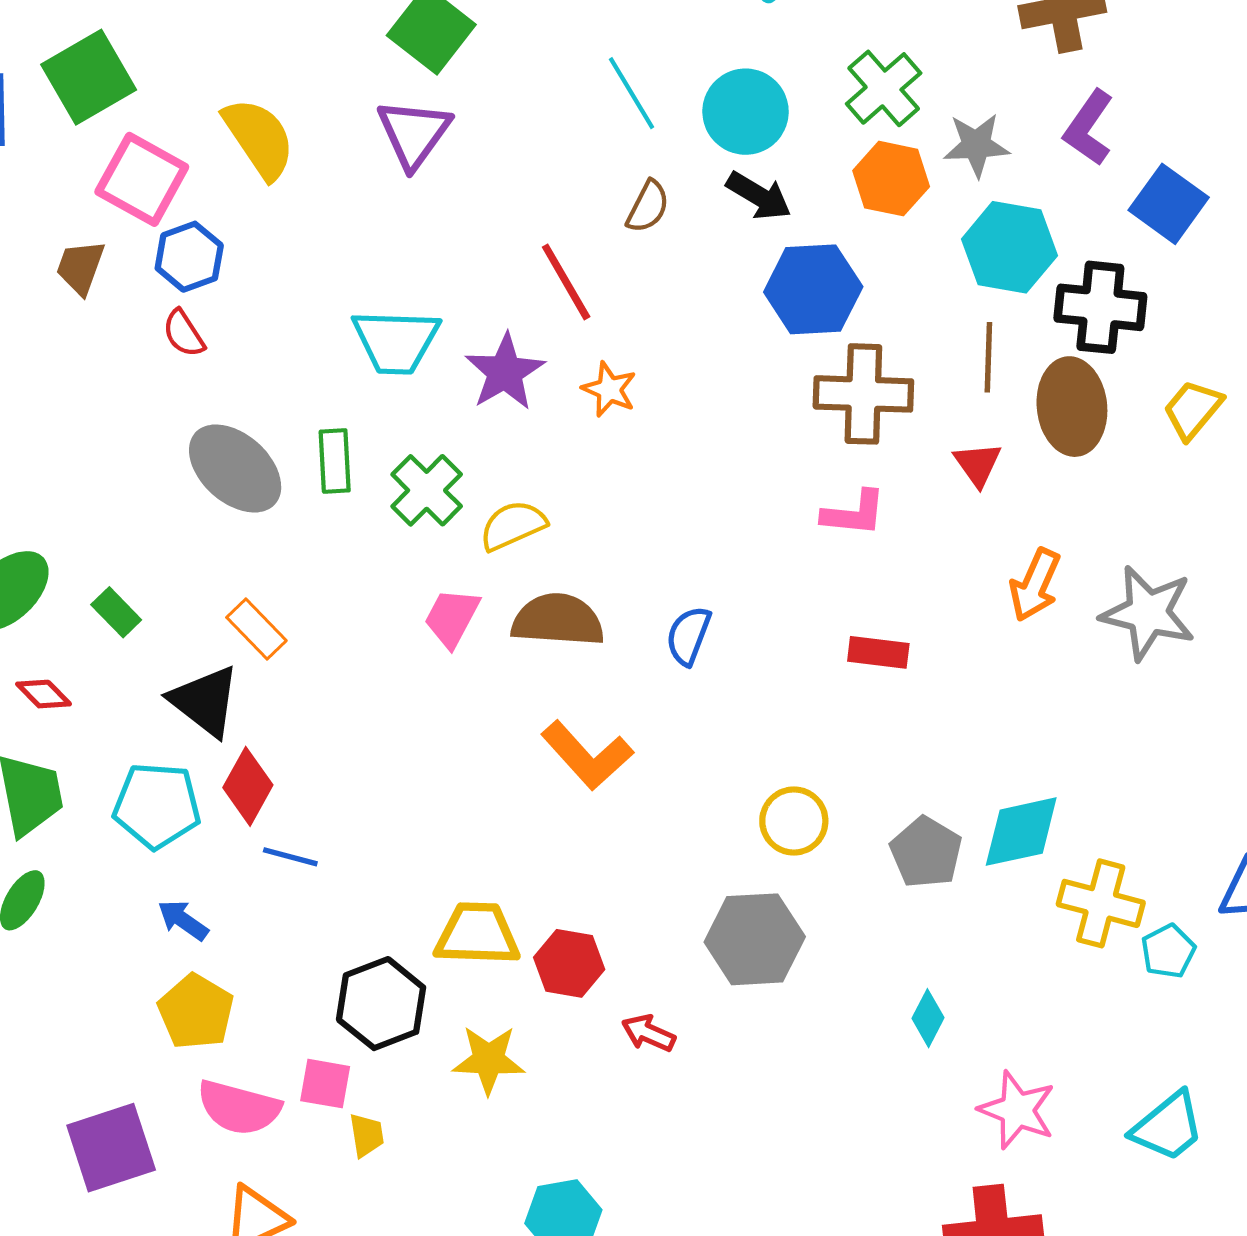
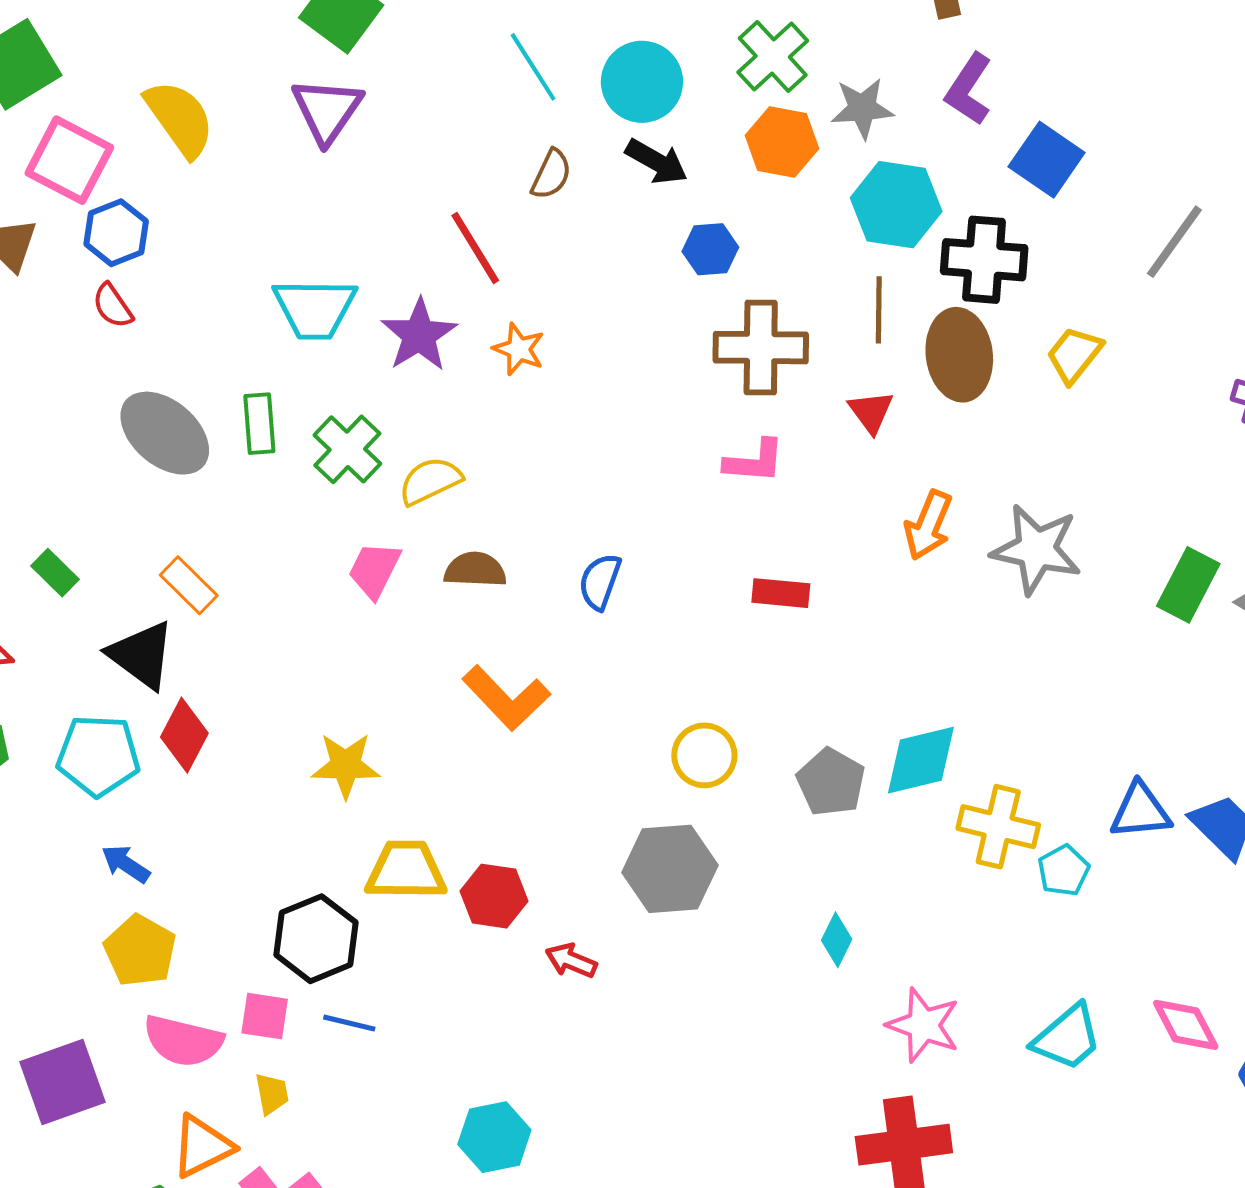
blue hexagon: (813, 289) -> (710, 249), size x0.6
brown semicircle: (558, 620) -> (475, 570), size x0.7
blue line: (290, 857) -> (349, 1023), moved
yellow star: (489, 1060) -> (346, 765), moved
yellow trapezoid: (367, 1135) -> (272, 1094), moved

